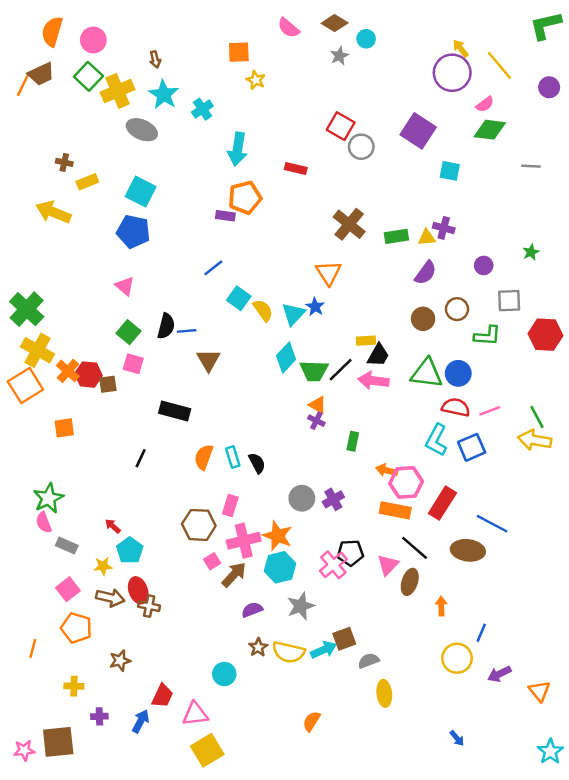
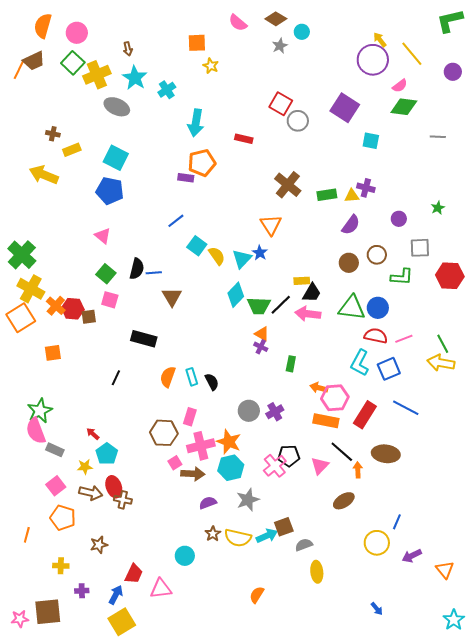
pink semicircle: (44, 522) -> (36, 431), size x1.5
blue line: (492, 524) -> (406, 408), moved
brown arrow: (234, 575) -> (193, 474), turned 50
brown ellipse: (410, 582) -> (344, 501), moved, turned 40
orange arrow: (441, 606) -> (358, 470), moved
yellow square: (207, 750) -> (122, 622), moved

